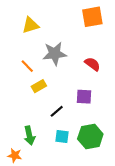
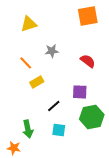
gray star: (55, 54) -> (52, 51), size x0.6
green hexagon: (90, 137) -> (92, 117), moved

